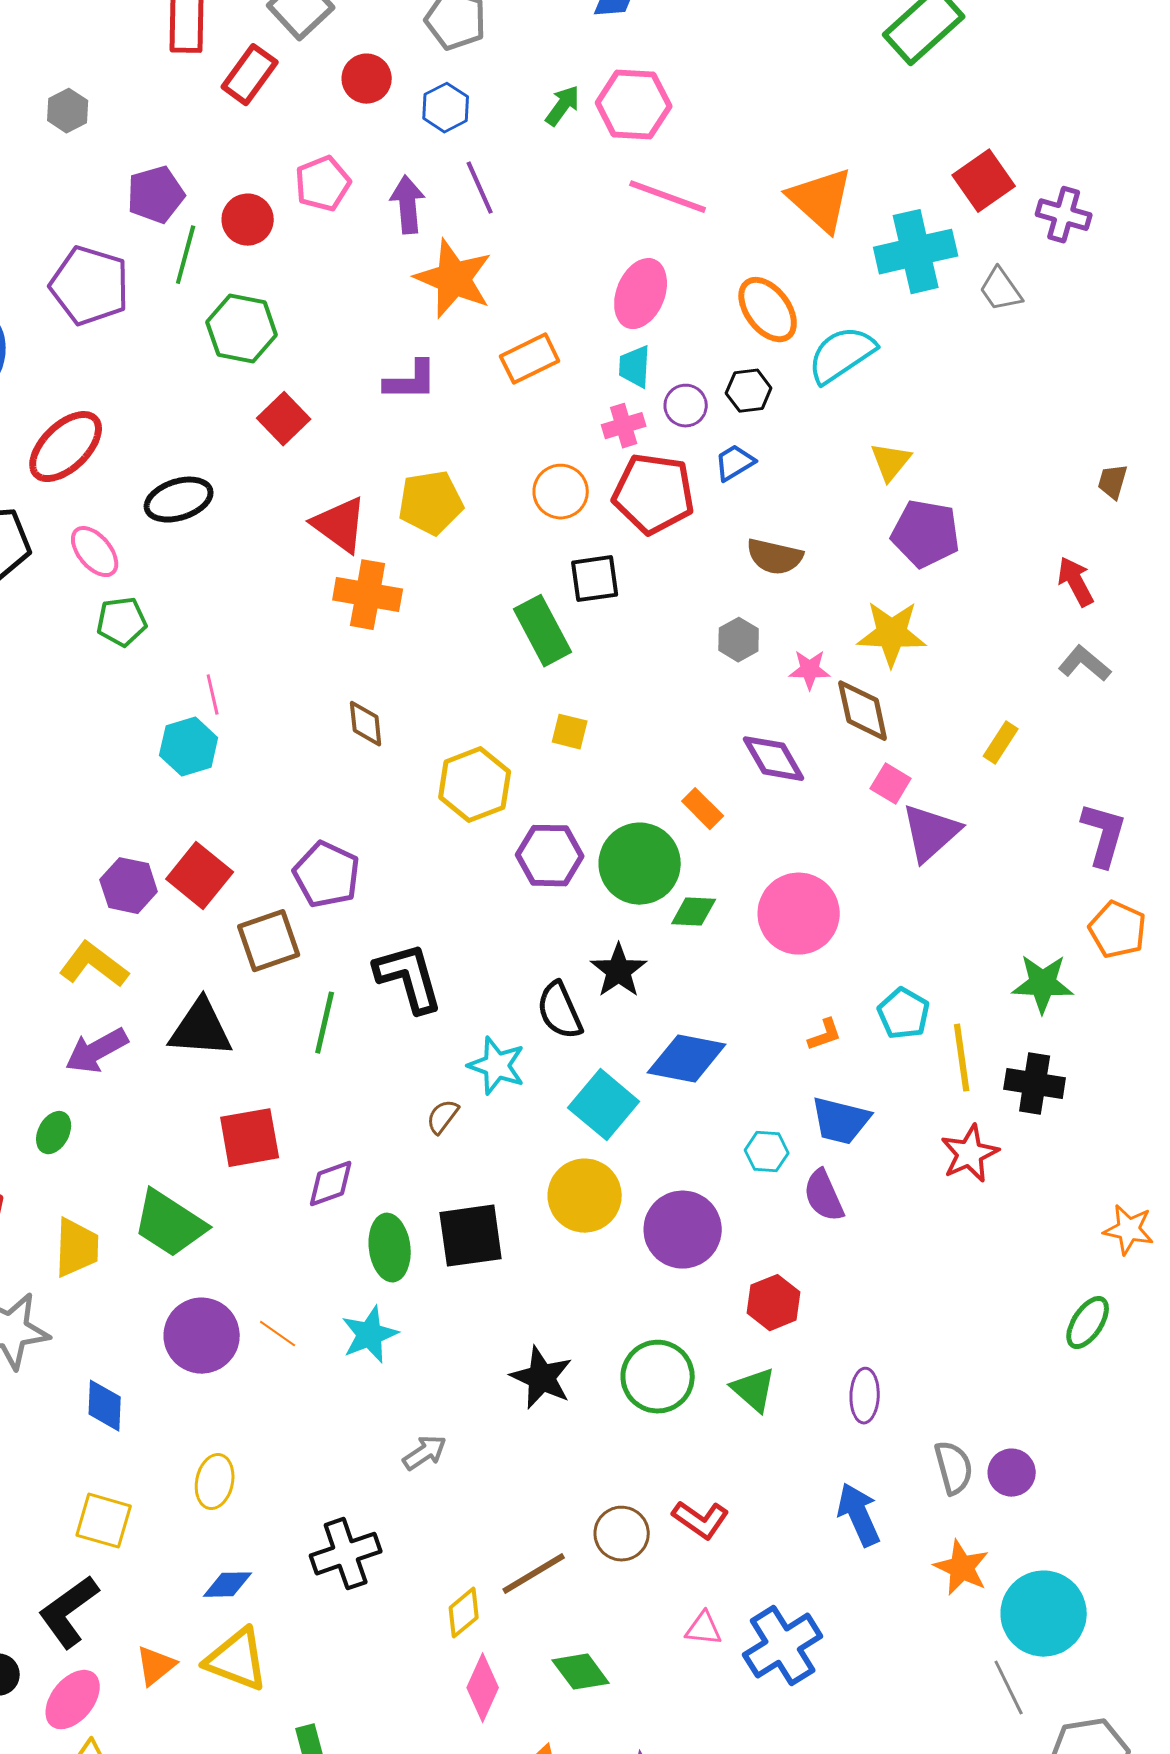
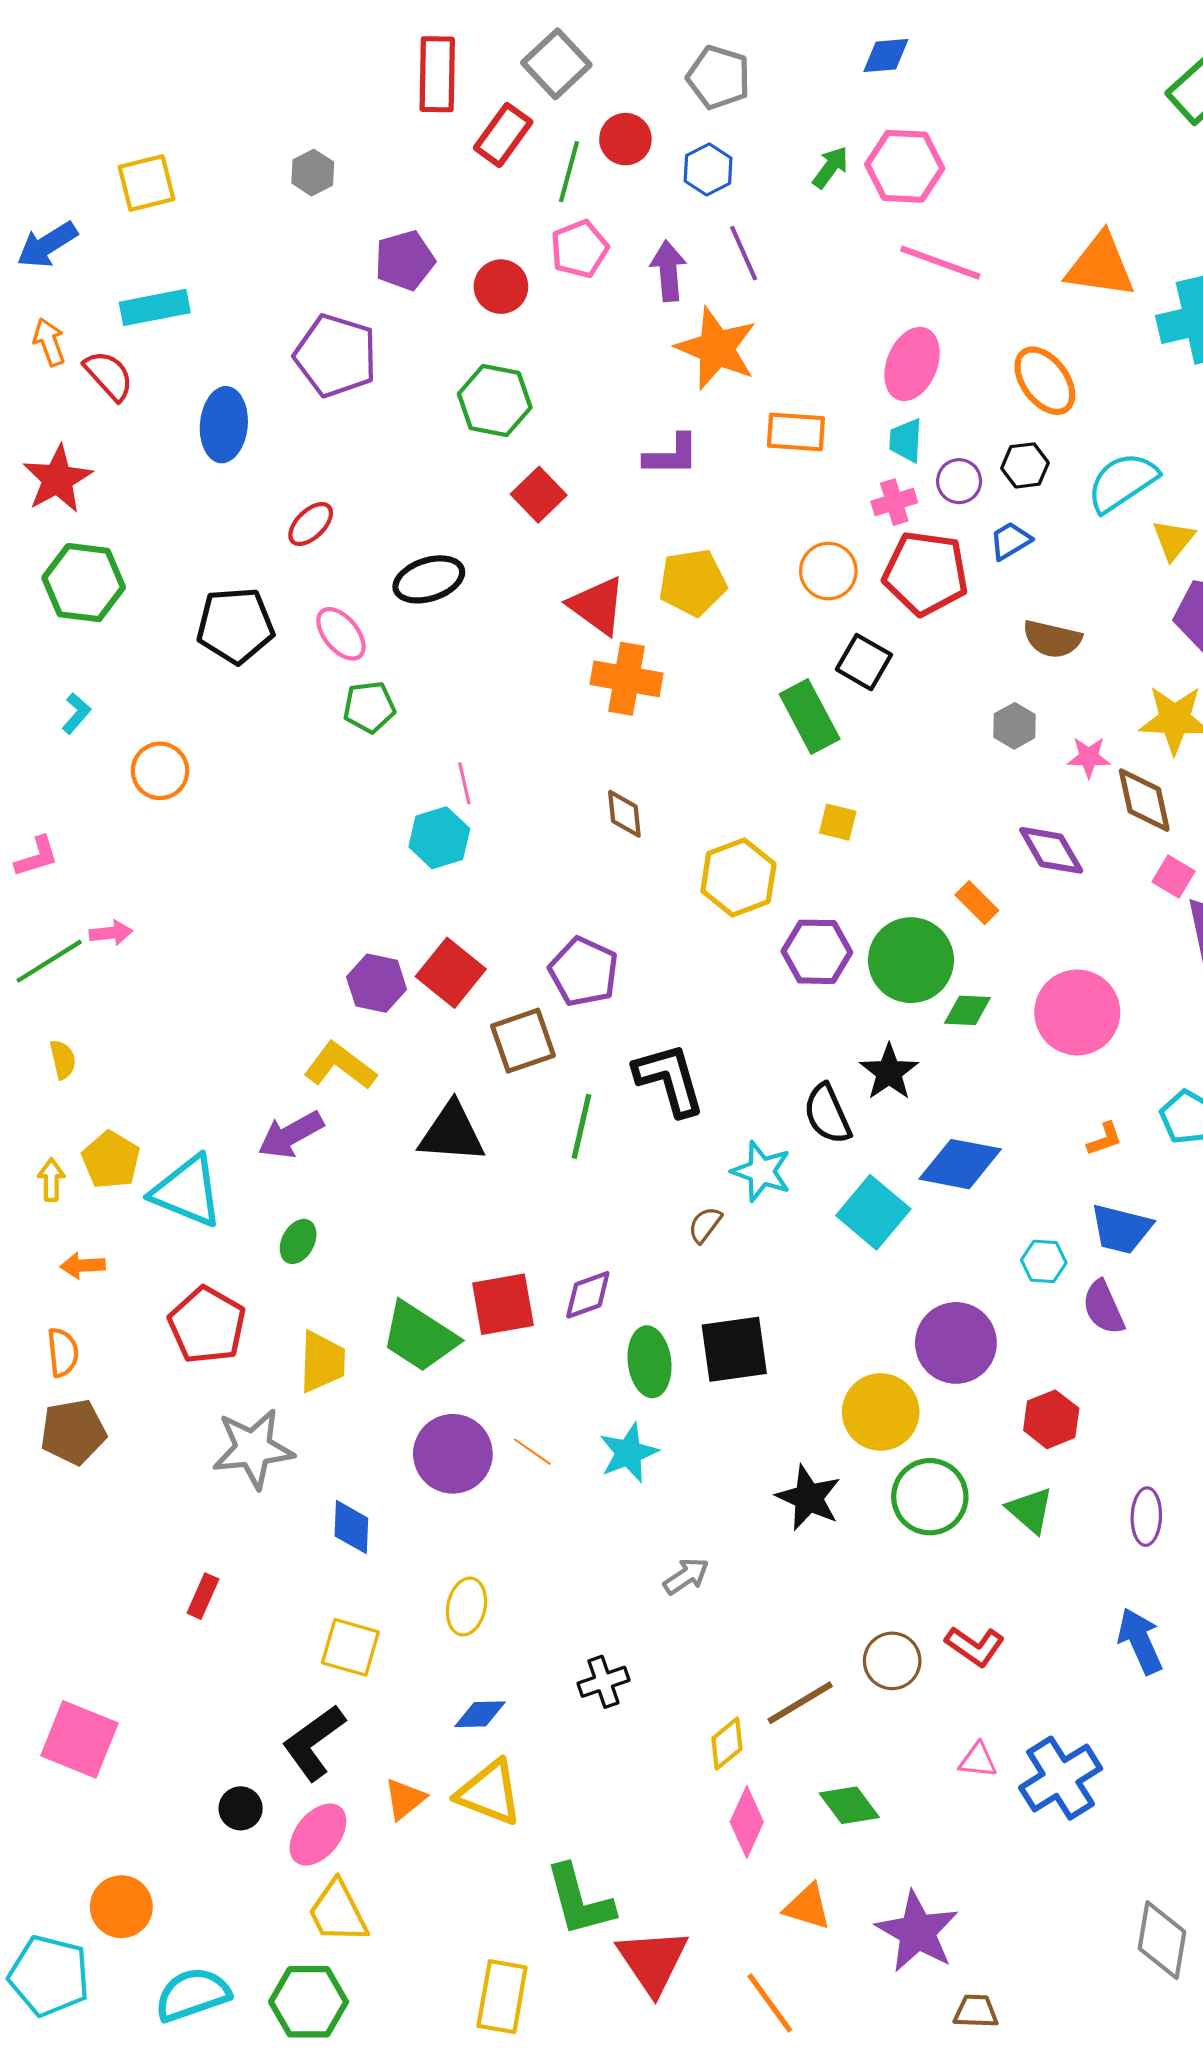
orange triangle: (821, 200) -> (1100, 266), turned -34
green line: (186, 255) -> (569, 172), moved
cyan semicircle: (842, 355) -> (1122, 482), moved
orange rectangle: (530, 359) -> (796, 432), turned 30
red ellipse: (66, 447) -> (311, 524), size x0.6
black square: (595, 579) -> (864, 662), turned 38
purple arrow: (97, 1051) -> (291, 1135), moved
red square: (250, 1138) -> (503, 1304), moved
yellow circle: (585, 1196) -> (881, 1412), moved
black cross: (346, 1554) -> (603, 1682), size x0.7

